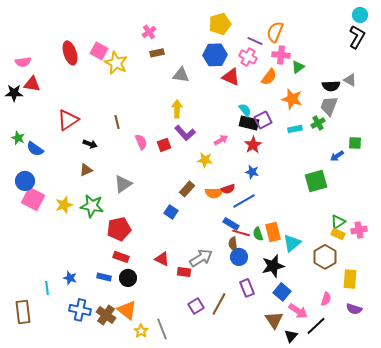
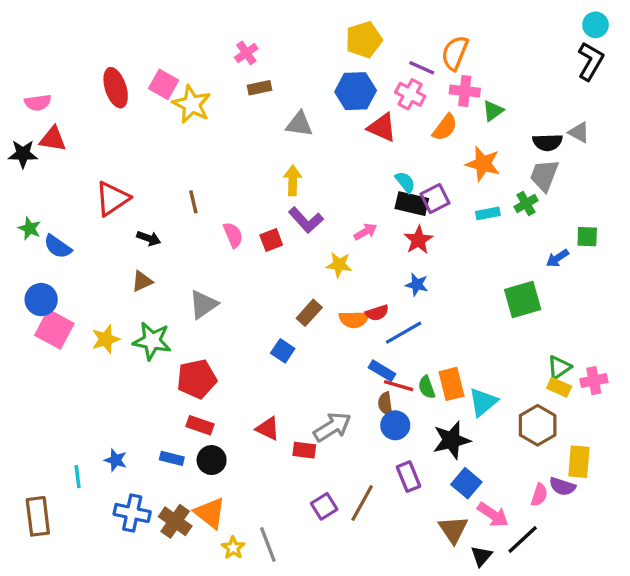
purple semicircle: (354, 309) -> (562, 487), moved

